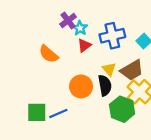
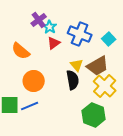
blue cross: (112, 36) -> (80, 34), turned 35
orange circle: (81, 86) -> (34, 81), moved
green hexagon: (122, 109) -> (94, 115), moved

